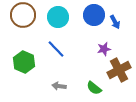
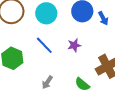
purple star: (104, 49) -> (74, 45), moved
gray arrow: (59, 86) -> (47, 82), turned -64

